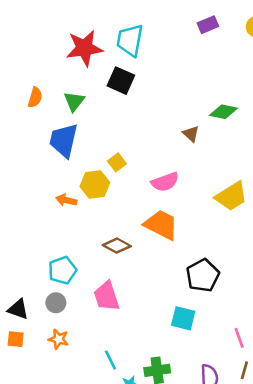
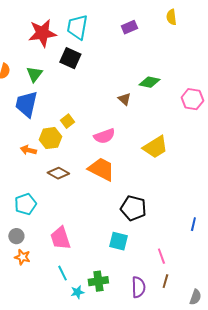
purple rectangle: (208, 25) -> (129, 27), moved
brown diamond: (117, 246) -> (58, 173), moved
black pentagon: (203, 275) -> (133, 208), turned -30
pink trapezoid: (107, 296) -> (60, 238), moved
gray circle: (56, 303) -> (16, 236), moved

